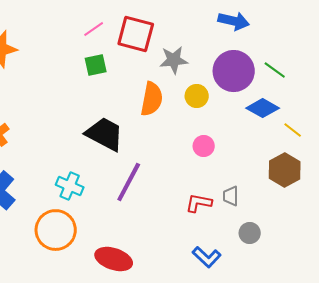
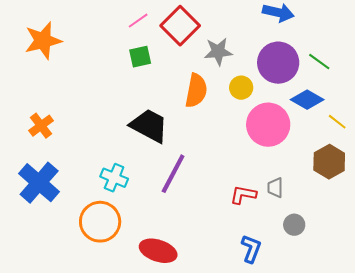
red square: (136, 34) -> (180, 26), turned 30
pink circle: (204, 146) -> (268, 125), moved, size x2.0
blue L-shape: (207, 257) -> (251, 249), turned -112

